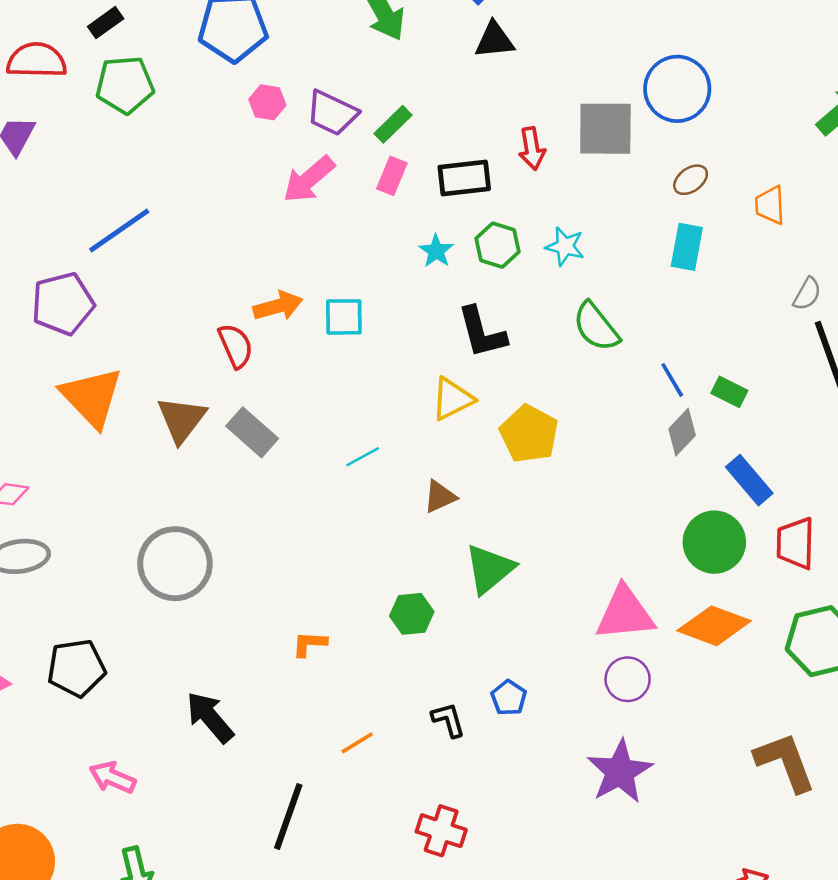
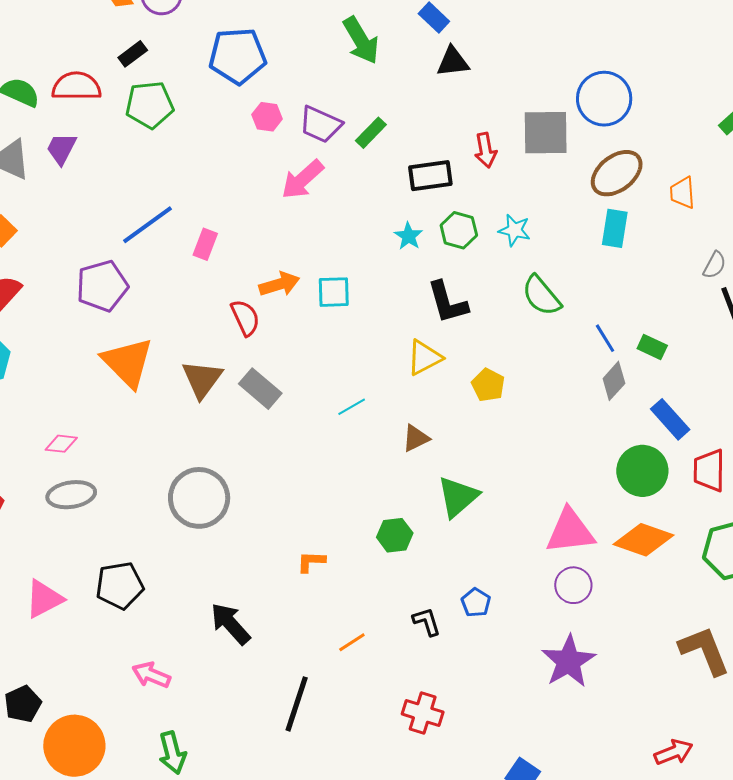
pink rectangle: (392, 176) -> (205, 244), moved
brown ellipse: (691, 180) -> (617, 173), size x1.8
yellow pentagon: (529, 434) -> (488, 385), size x0.7

